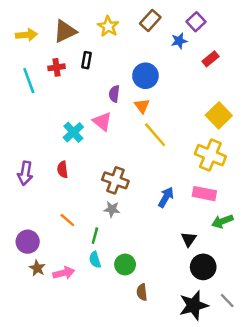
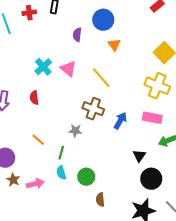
orange triangle: (142, 106) -> (114, 45), moved
pink triangle: (102, 121) -> (68, 69), moved
yellow line: (155, 135) -> (101, 78), moved
brown cross: (115, 180) -> (93, 109), moved

